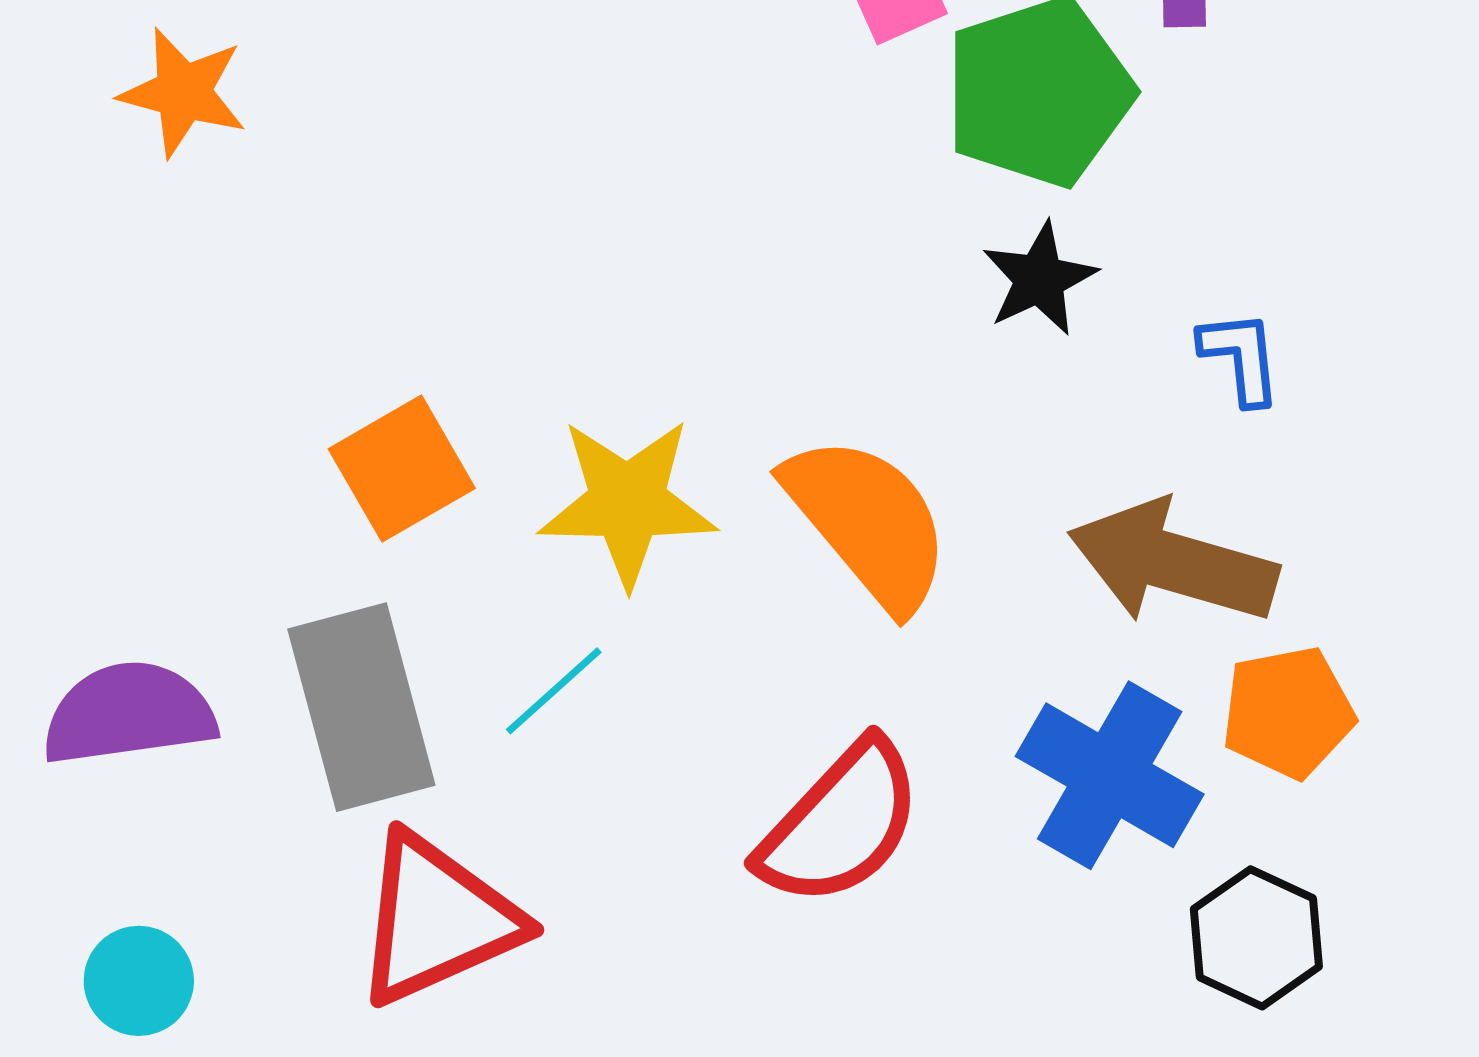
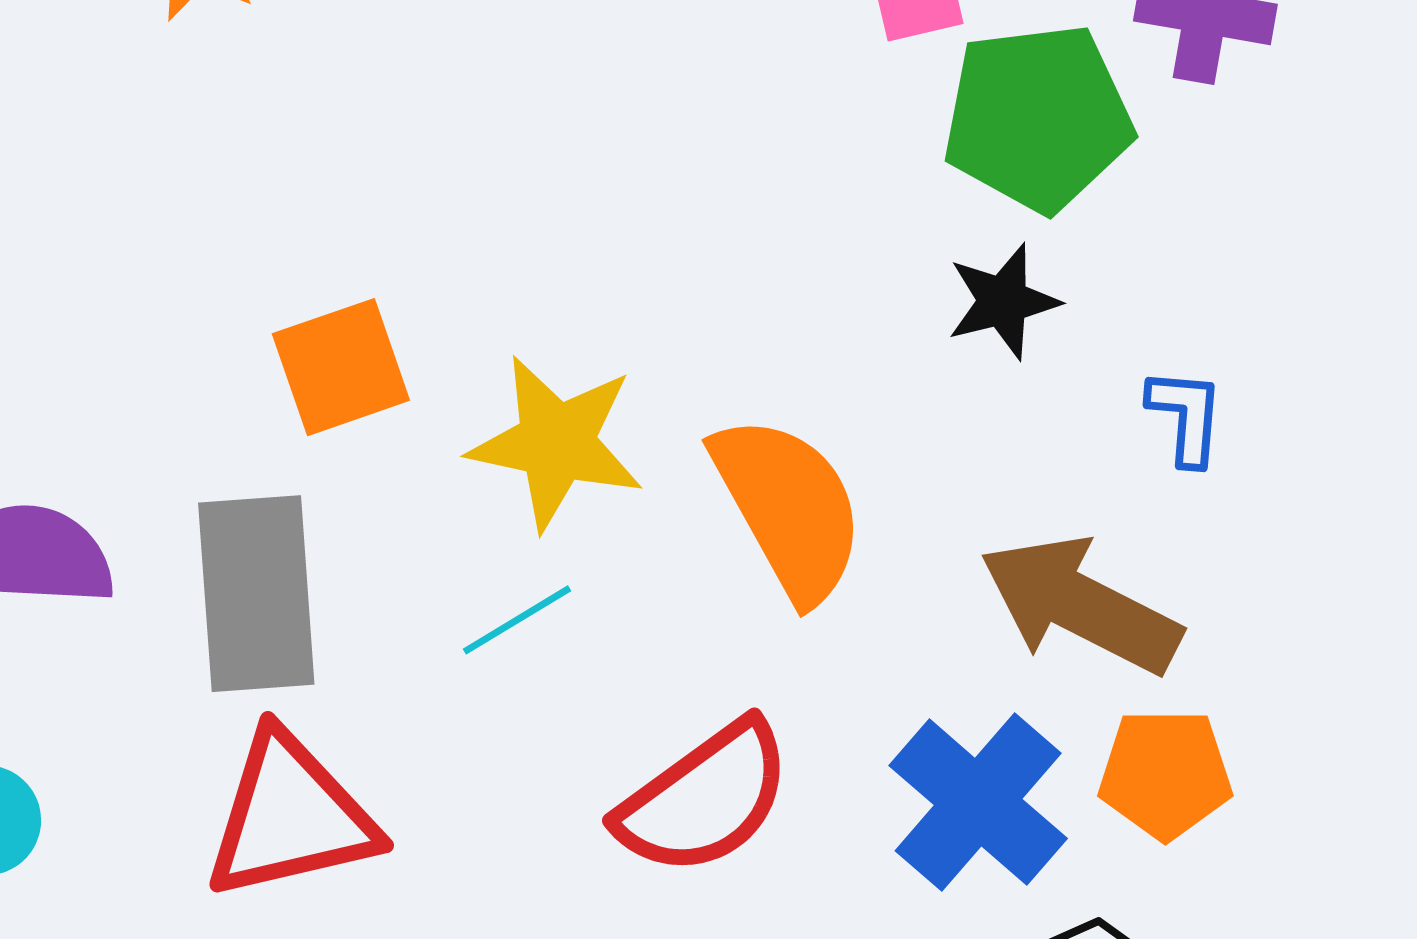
cyan line: (554, 691) -> (517, 620), moved

